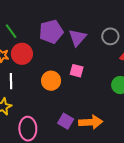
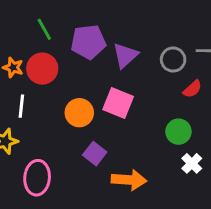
green line: (11, 31) -> (44, 29), moved
pink square: (77, 71) -> (118, 103), size x1.5
purple square: (66, 121) -> (95, 154), moved

